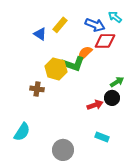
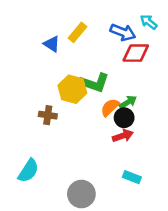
orange semicircle: (85, 53) -> (110, 107), moved
green arrow: (117, 82) -> (128, 102), moved
black circle: (112, 98) -> (124, 118), moved

